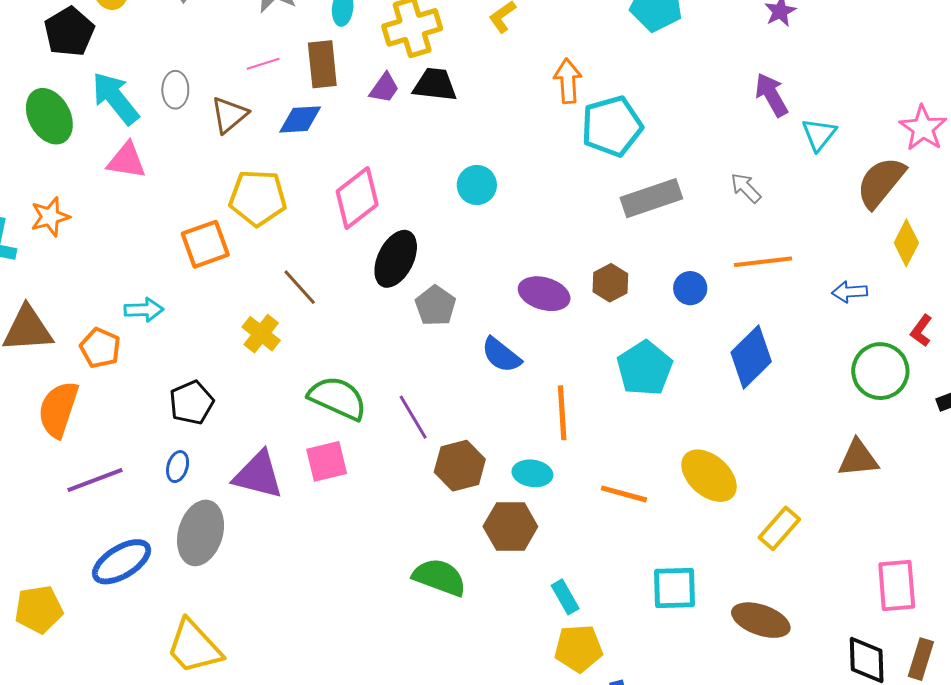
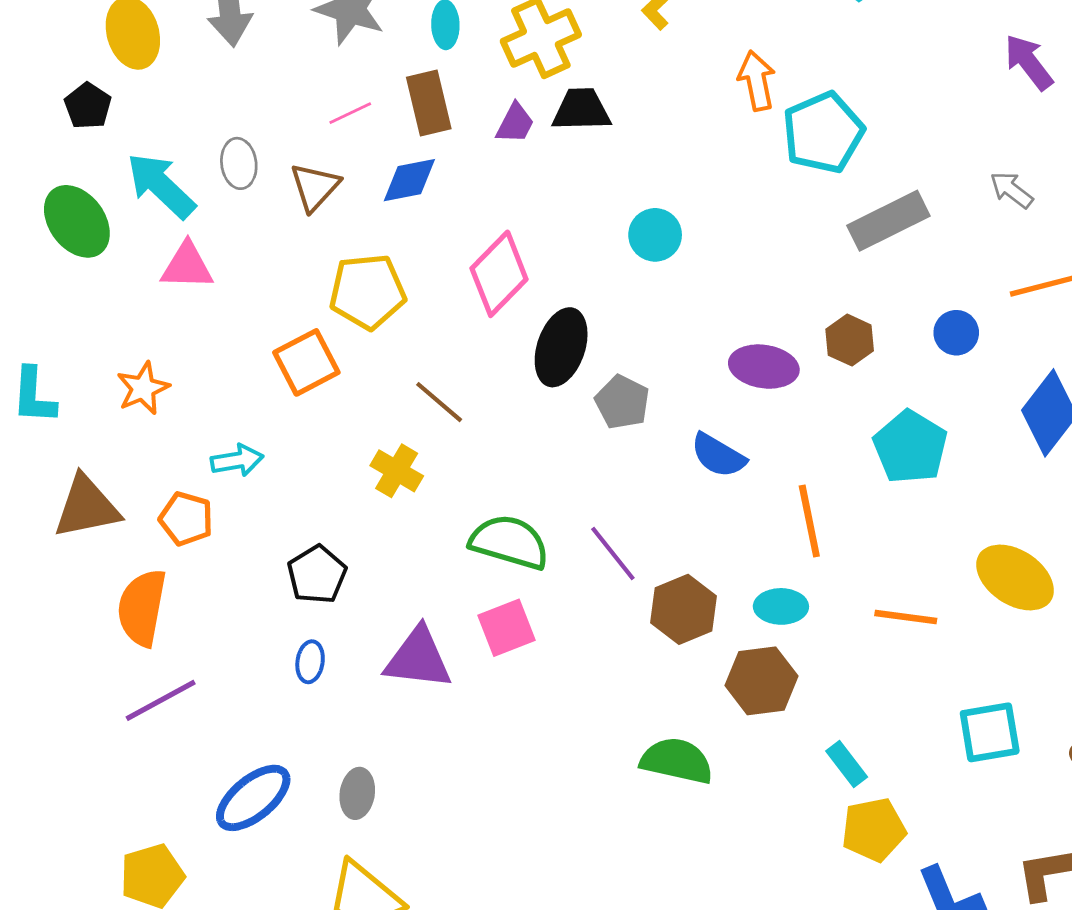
black pentagon: (69, 32) -> (88, 106), size x0.7
orange star: (50, 217) -> (143, 388), moved
purple line: (95, 480) -> (161, 700), moved
gray ellipse: (201, 533) -> (357, 793), moved, size x0.6

